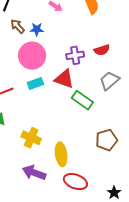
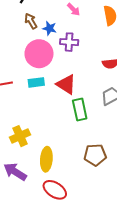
purple cross: (75, 55) -> (69, 42), moved
green rectangle: (82, 100) -> (80, 110), turned 30
yellow cross: (31, 138) -> (20, 136), turned 30

